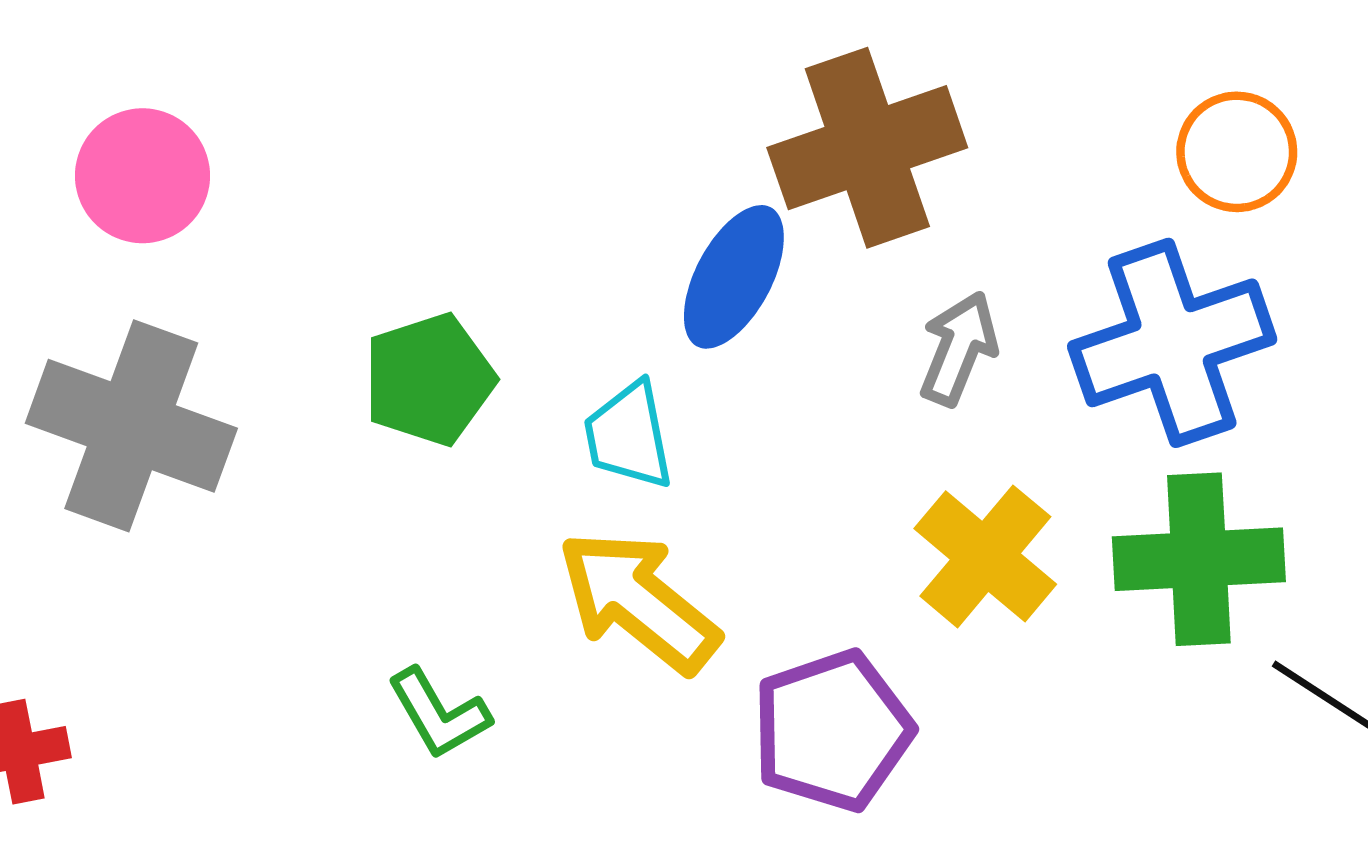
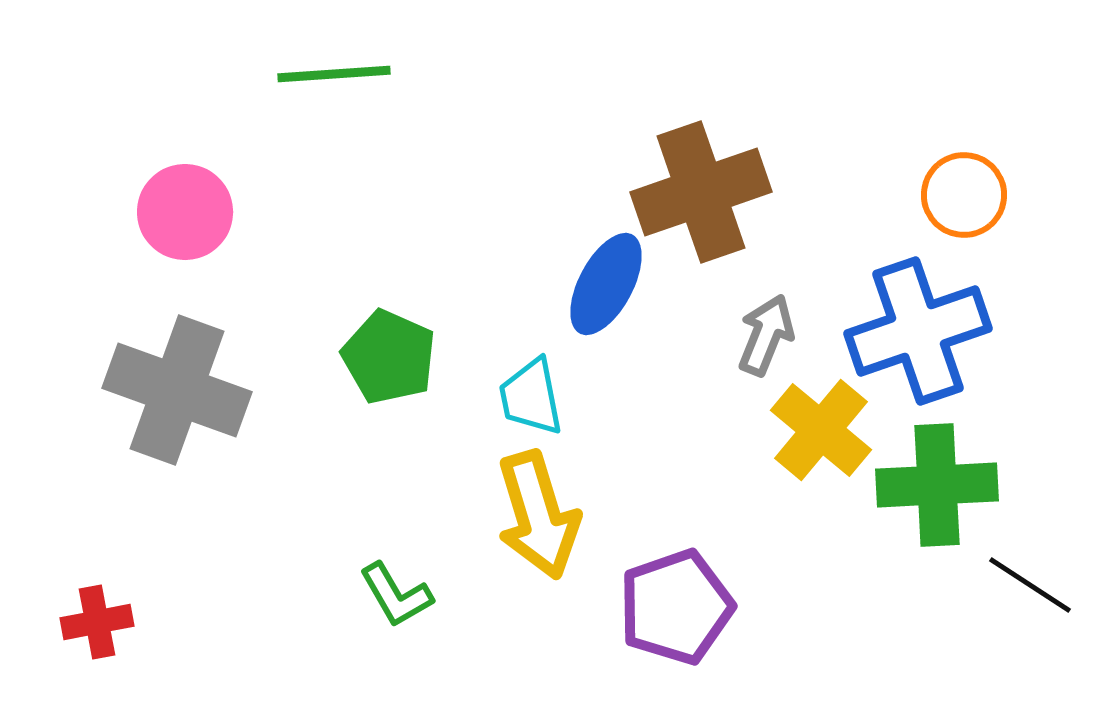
green pentagon: (429, 379) -> (389, 357), turned -30
yellow cross: (985, 556) -> (821, 430), moved
yellow arrow: (638, 601) -> (538, 515), turned -146

